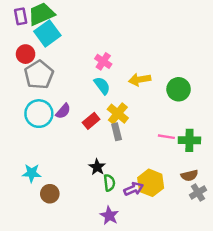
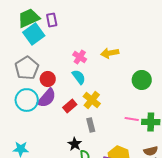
purple rectangle: (21, 16) -> (52, 20), moved
red circle: (26, 54) -> (48, 79), moved
yellow arrow: (140, 80) -> (110, 53), moved
purple semicircle: (63, 111) -> (47, 98), size x1.5
gray rectangle: (117, 132) -> (91, 125), moved

